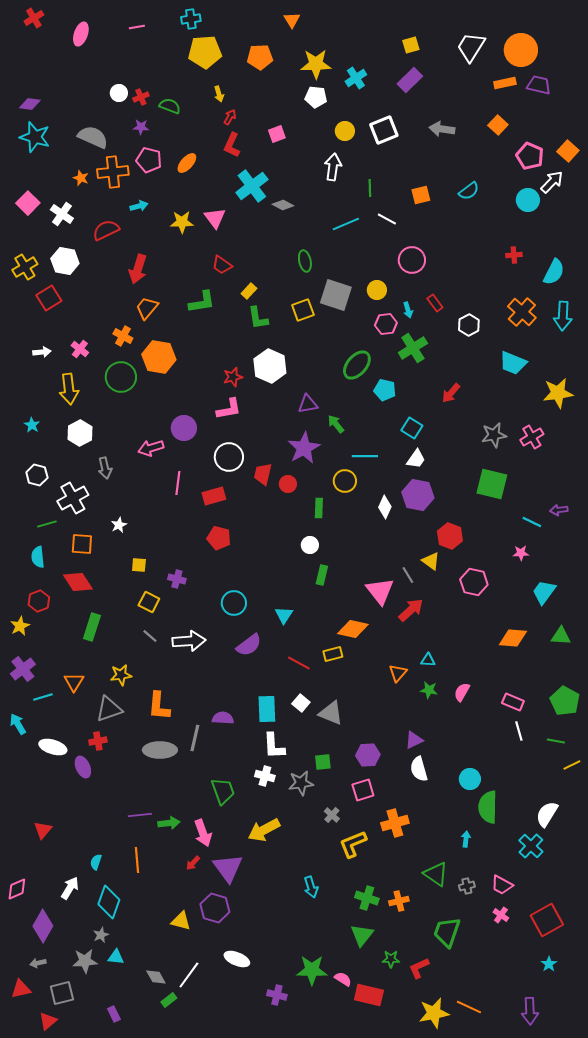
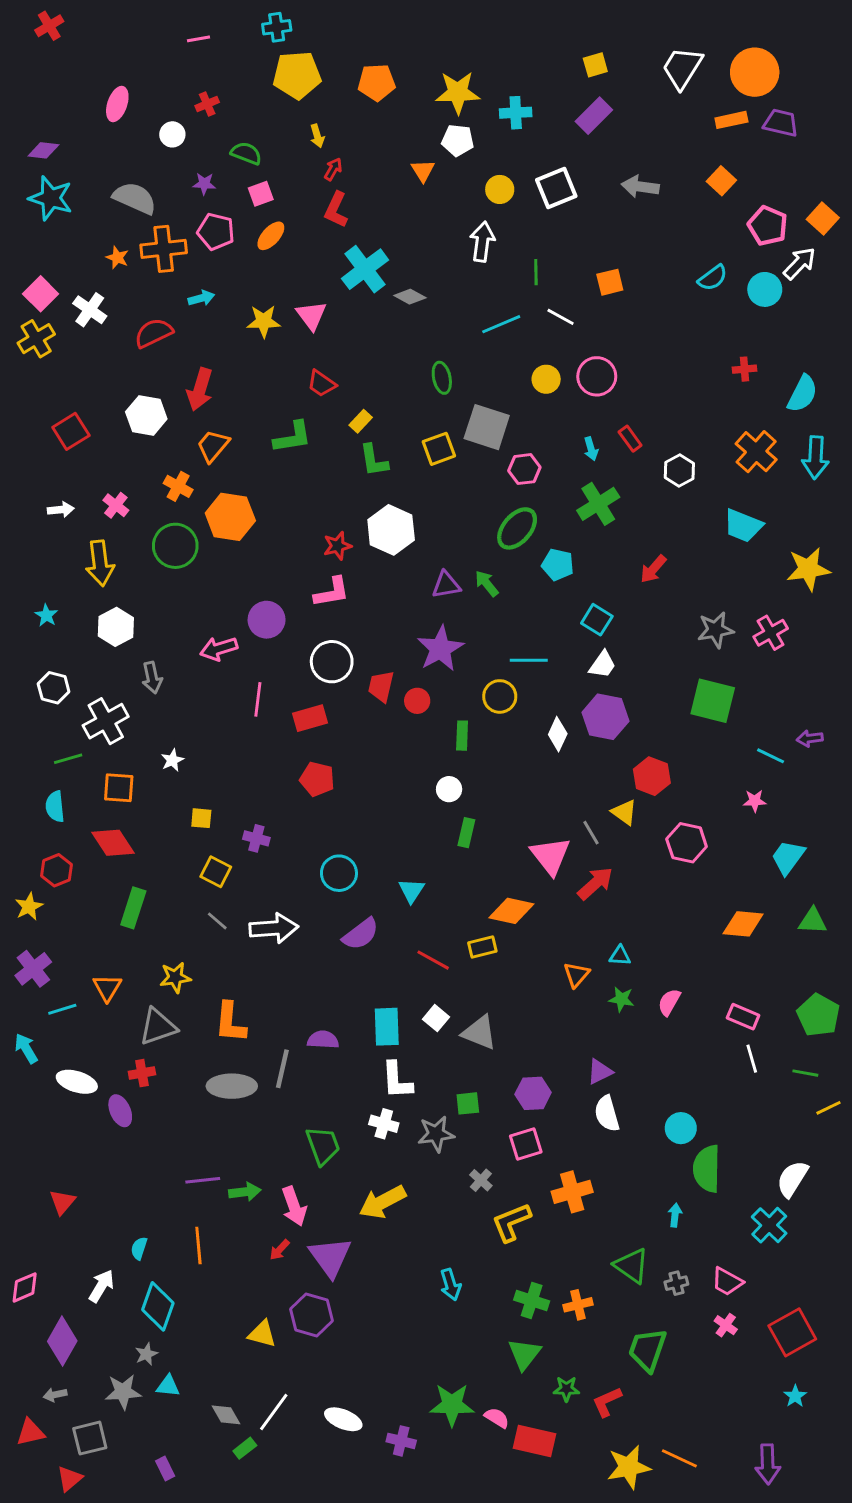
orange triangle: (292, 20) -> (423, 171), moved
pink ellipse: (81, 34) -> (117, 104), moved
cyan cross: (356, 78) -> (516, 113), turned 30
red cross: (141, 97) -> (207, 104), moved
pink square: (277, 134) -> (261, 194), moved
cyan semicircle: (469, 191) -> (713, 278), moved
white hexagon: (65, 261) -> (146, 415), moved
yellow cross: (25, 267) -> (36, 339), moved
yellow circle: (377, 290) -> (546, 379), moved
pink hexagon: (386, 324) -> (524, 469), moved
green arrow: (336, 424) -> (487, 583), moved
white ellipse: (237, 959) -> (343, 1419), moved

